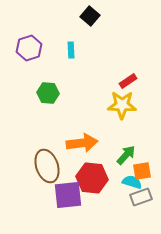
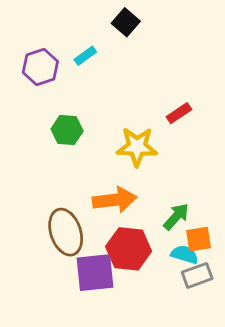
cyan rectangle: (71, 50) -> (85, 56), moved, turned 56
yellow star: (122, 105) -> (137, 147), moved

